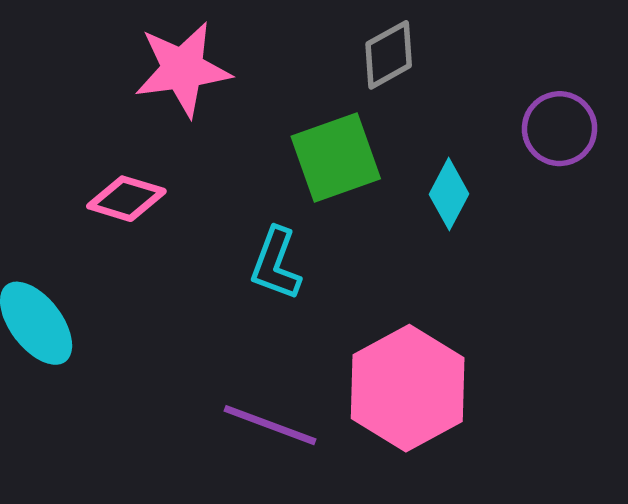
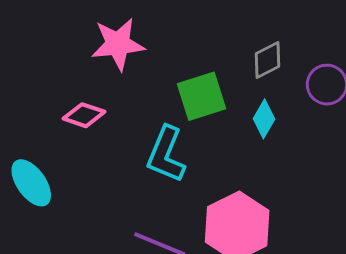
gray diamond: (389, 55) -> (268, 60), moved
cyan L-shape: (276, 264) -> (166, 154), size x1.4

